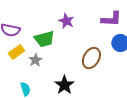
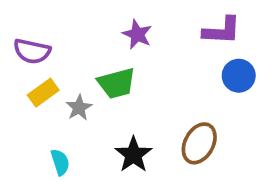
green trapezoid: (44, 39) -> (117, 83), moved
brown ellipse: (91, 58) -> (199, 143), moved

